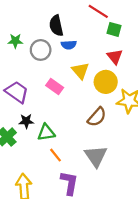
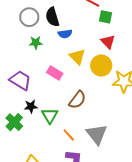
green star: (15, 41) -> (36, 43), moved
gray circle: (41, 50) -> (29, 17), moved
brown semicircle: (97, 117) -> (77, 100), moved
green triangle: (46, 132) -> (50, 116), turned -48
orange line: (55, 155) -> (69, 135), moved

